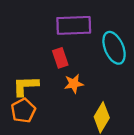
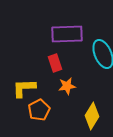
orange pentagon: (23, 111) -> (39, 110), moved

